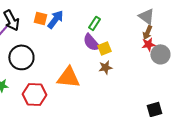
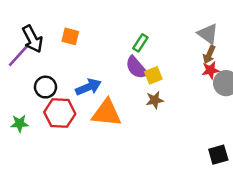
blue arrow: (55, 19) -> (88, 87), moved, turned 30
black circle: (21, 57) -> (45, 87), size x0.7
red hexagon: (34, 94) -> (60, 113), moved

